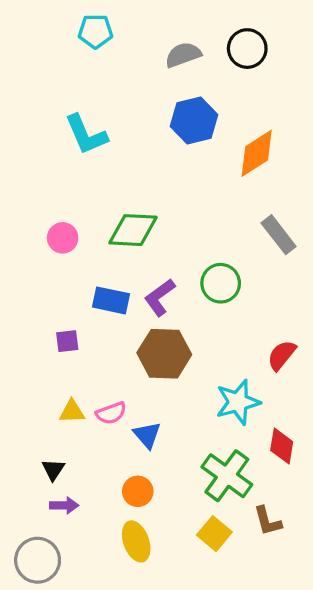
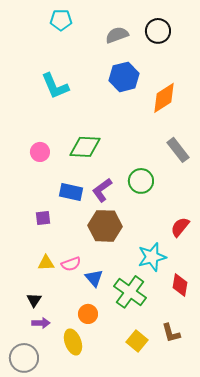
green cross: (227, 476) -> (130, 292), moved
yellow ellipse: (136, 541) -> (73, 342), moved

